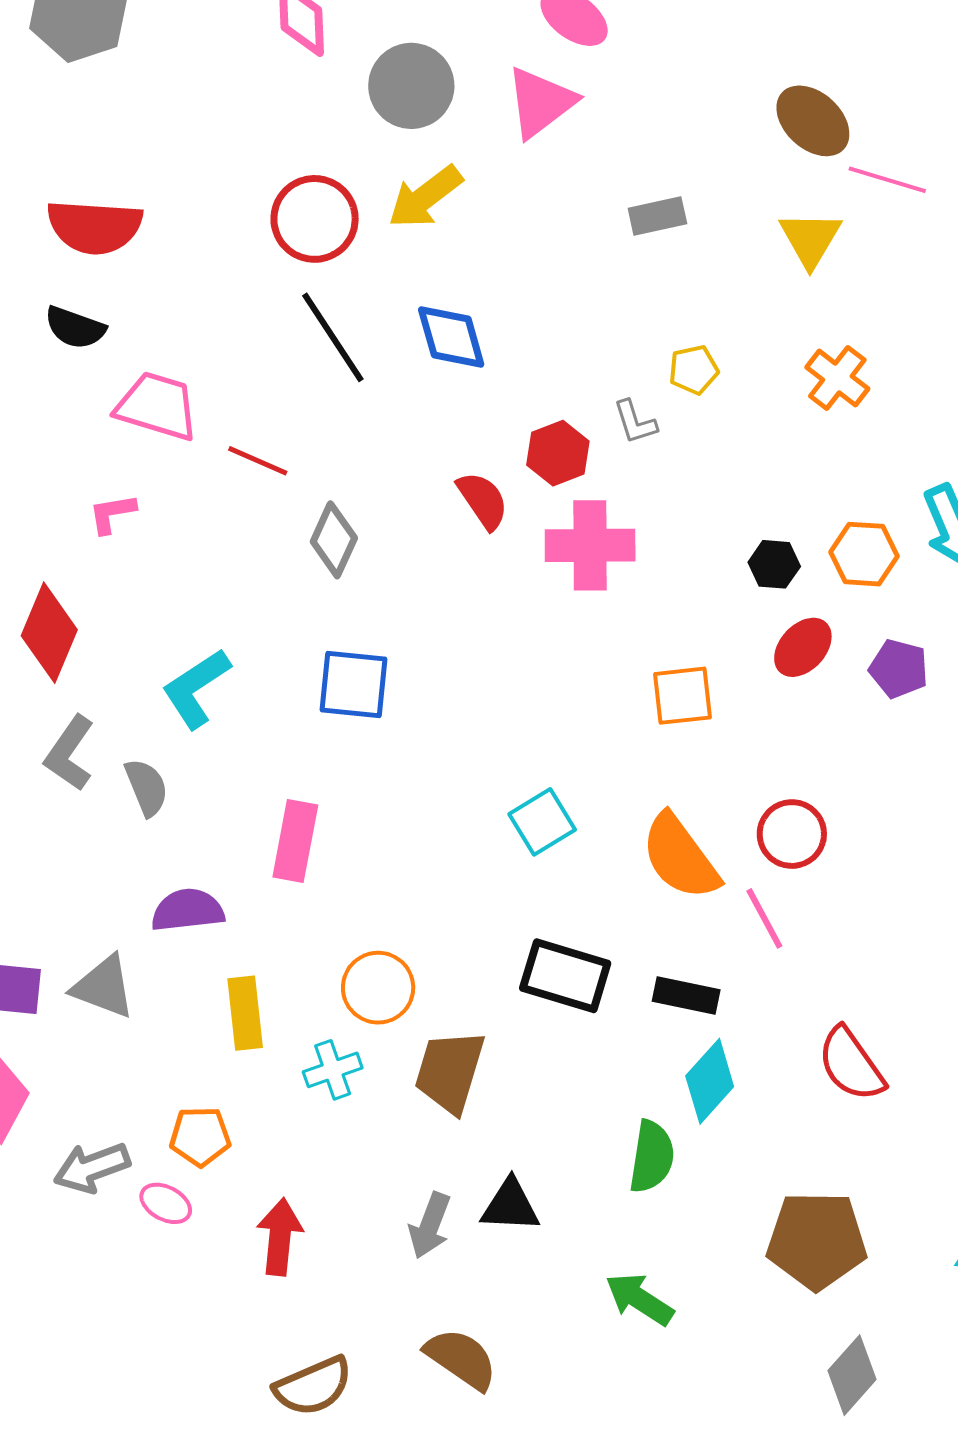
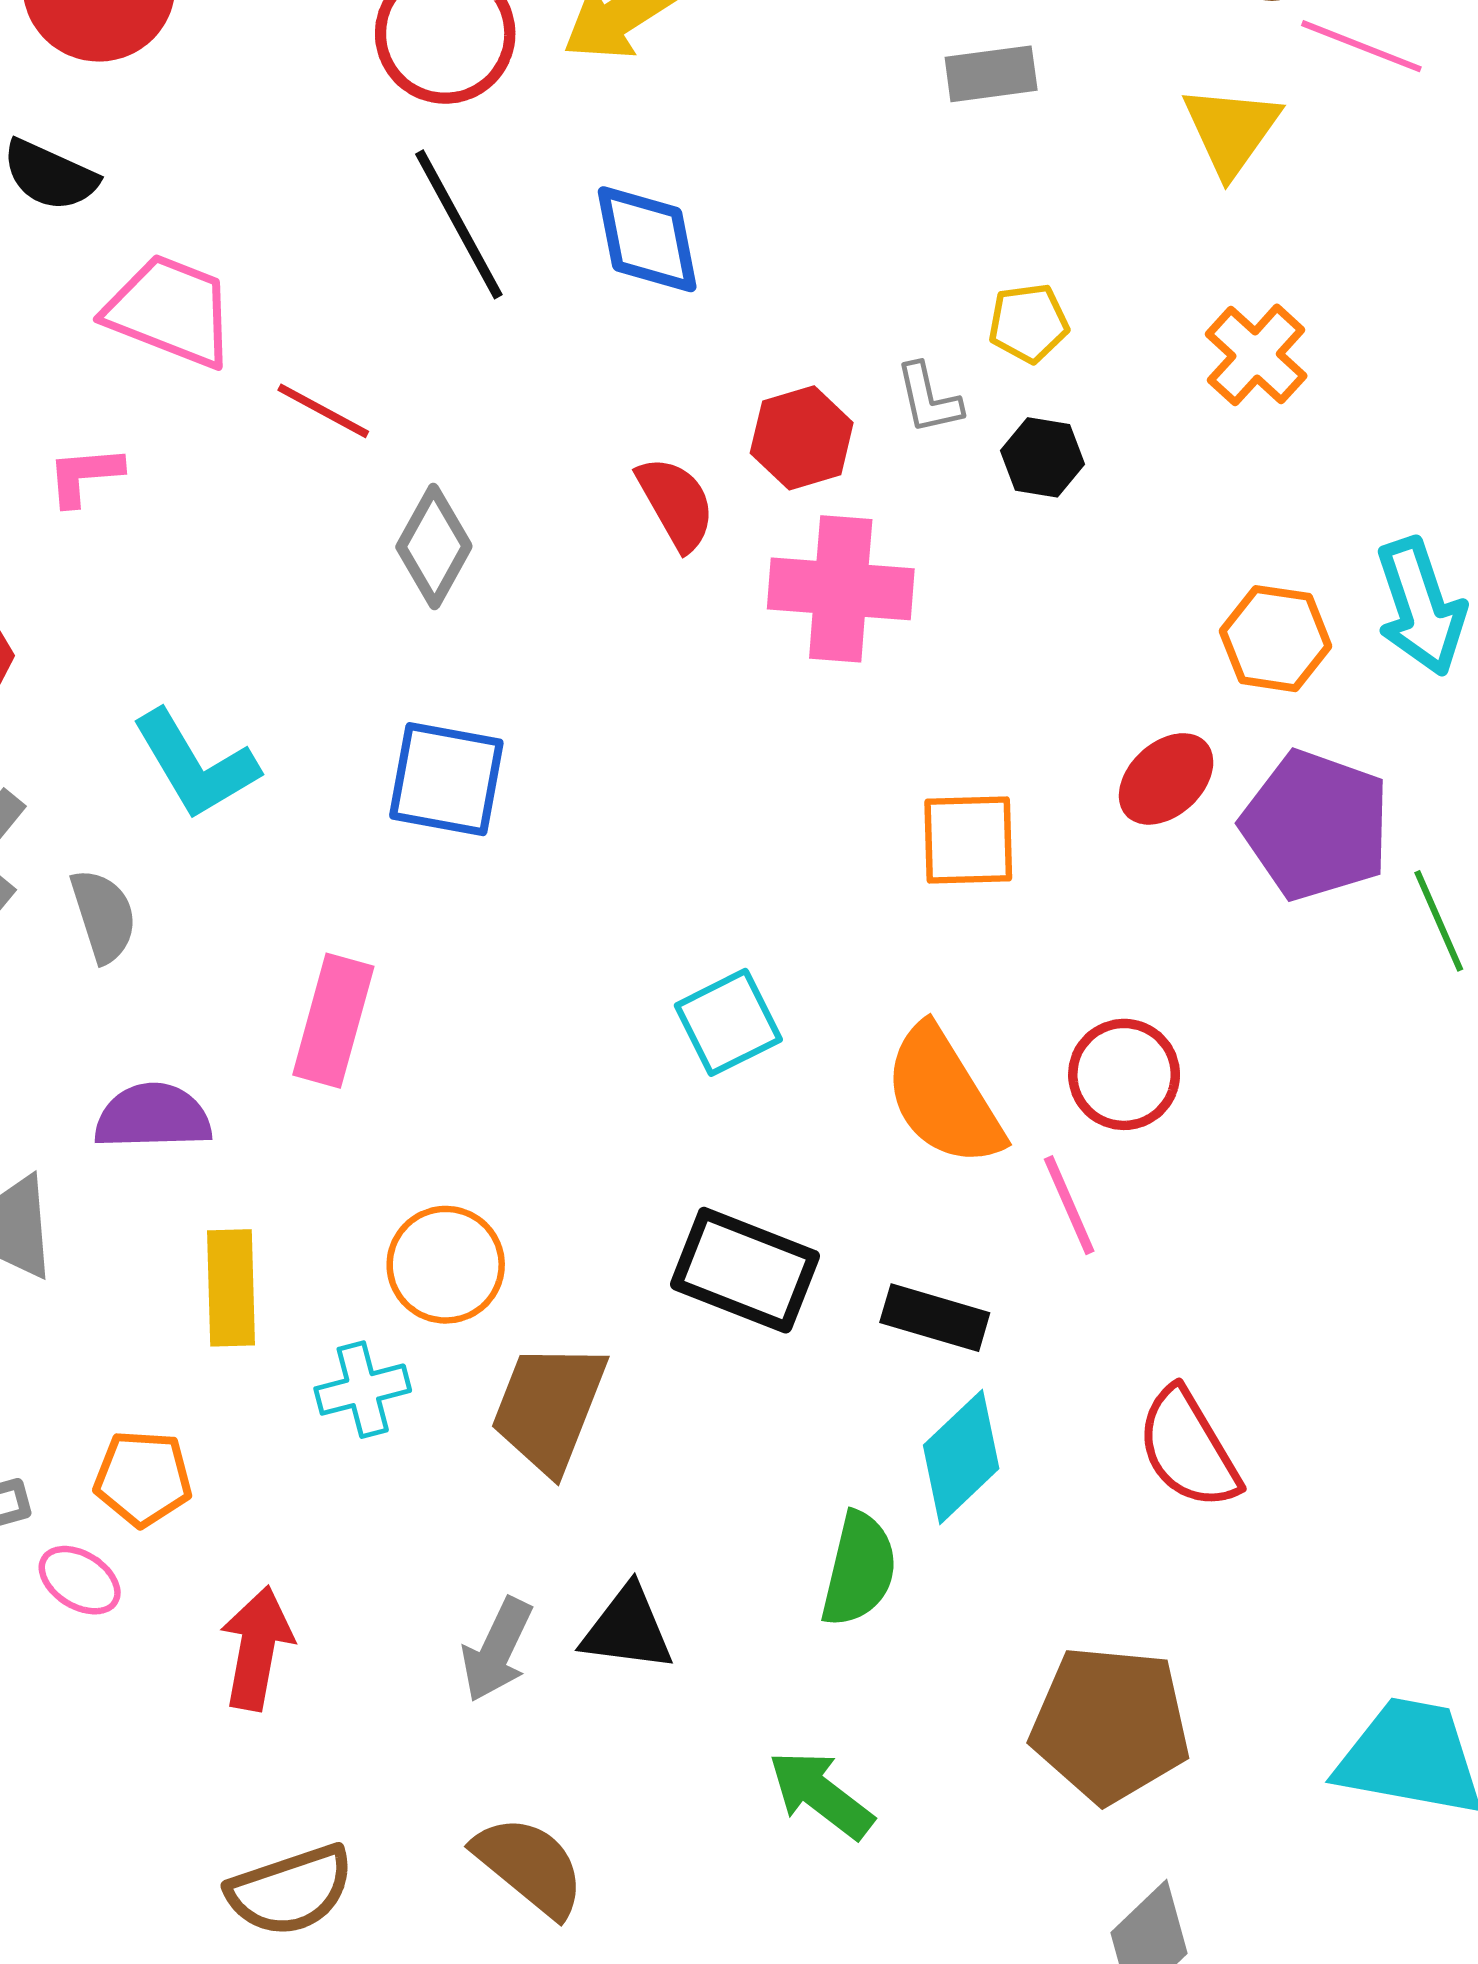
black hexagon: (774, 564) -> (1042, 457), moved
purple pentagon: (899, 669) -> (1316, 825), size x1.6
cyan L-shape: (196, 688) -> (195, 765), turned -92

